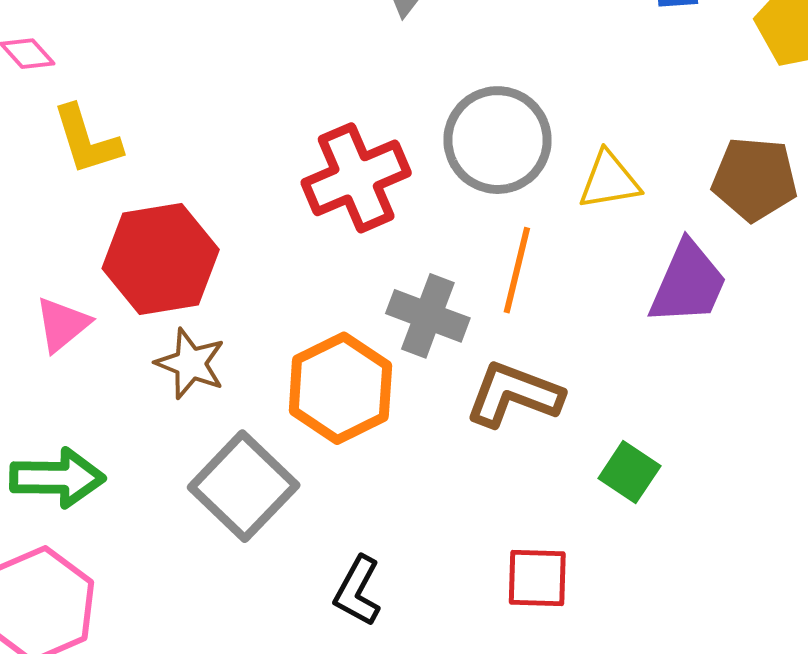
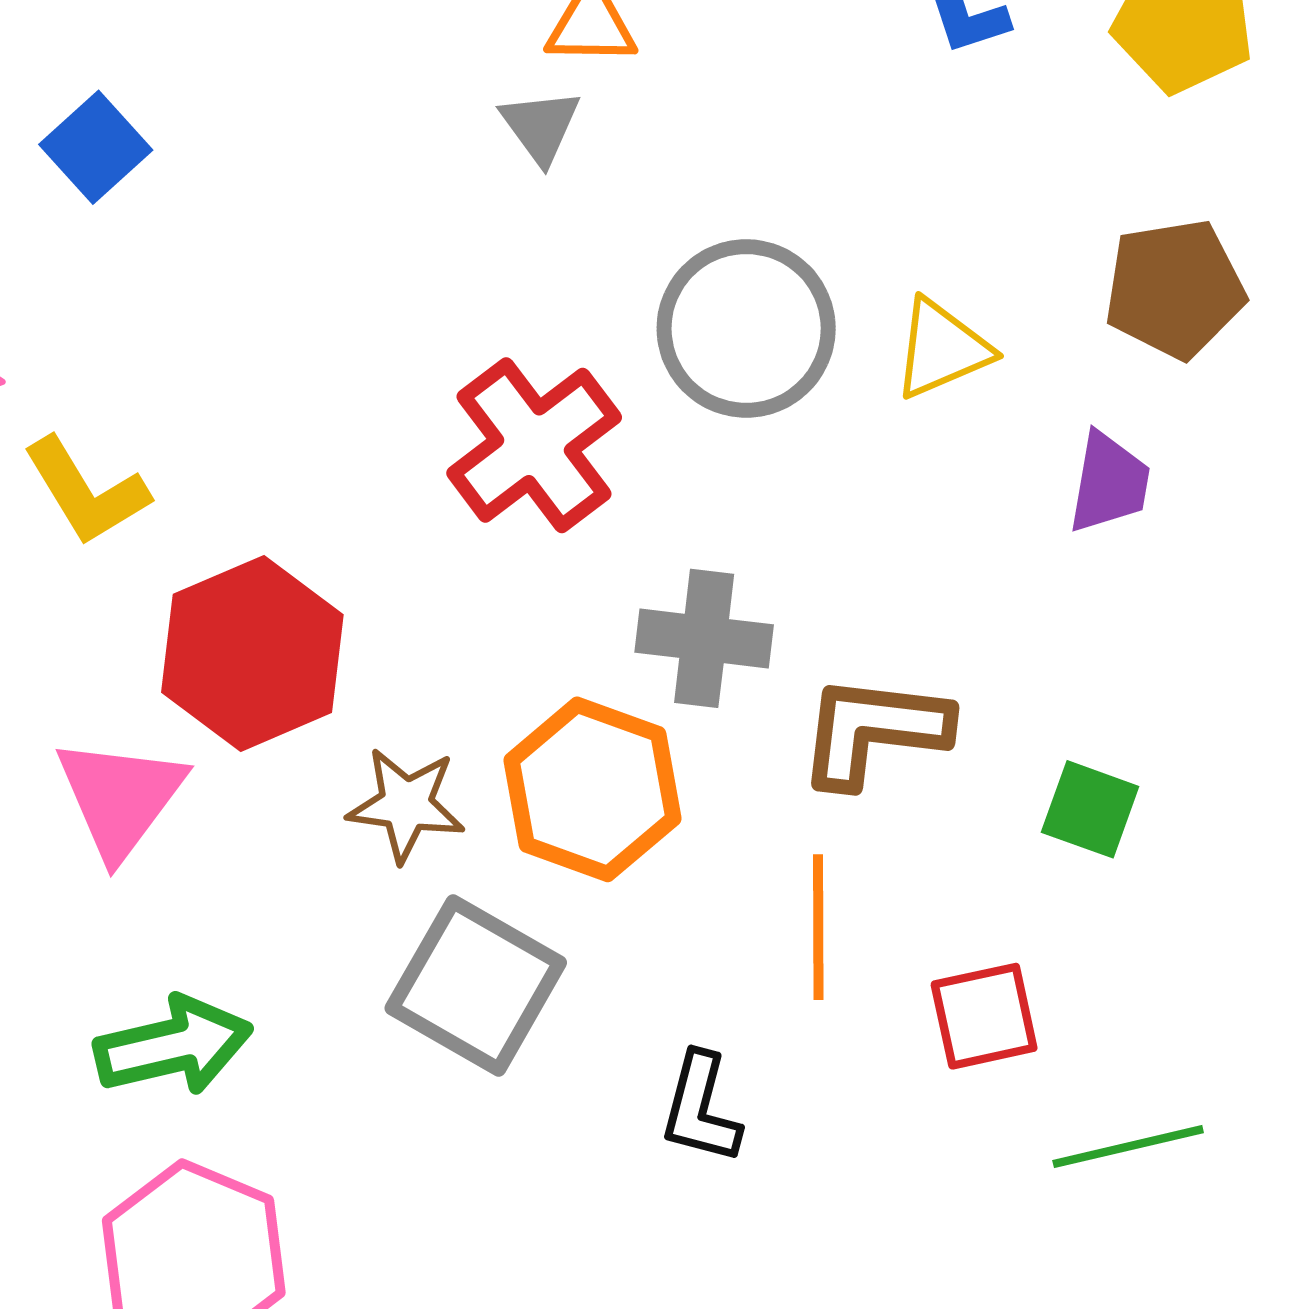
orange line: (517, 270) -> (818, 927), moved
purple trapezoid: (688, 283) -> (1109, 483), size x0.7
pink triangle: (62, 324) -> (120, 798), size x1.4
brown star: (190, 364) -> (406, 805), moved

